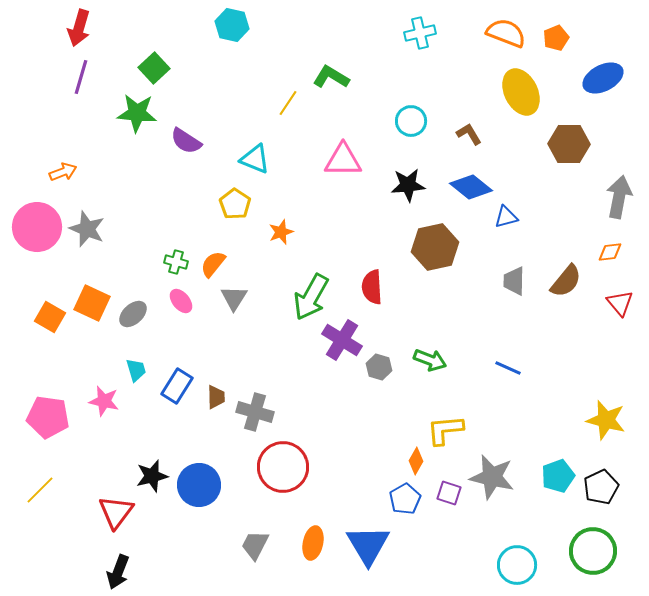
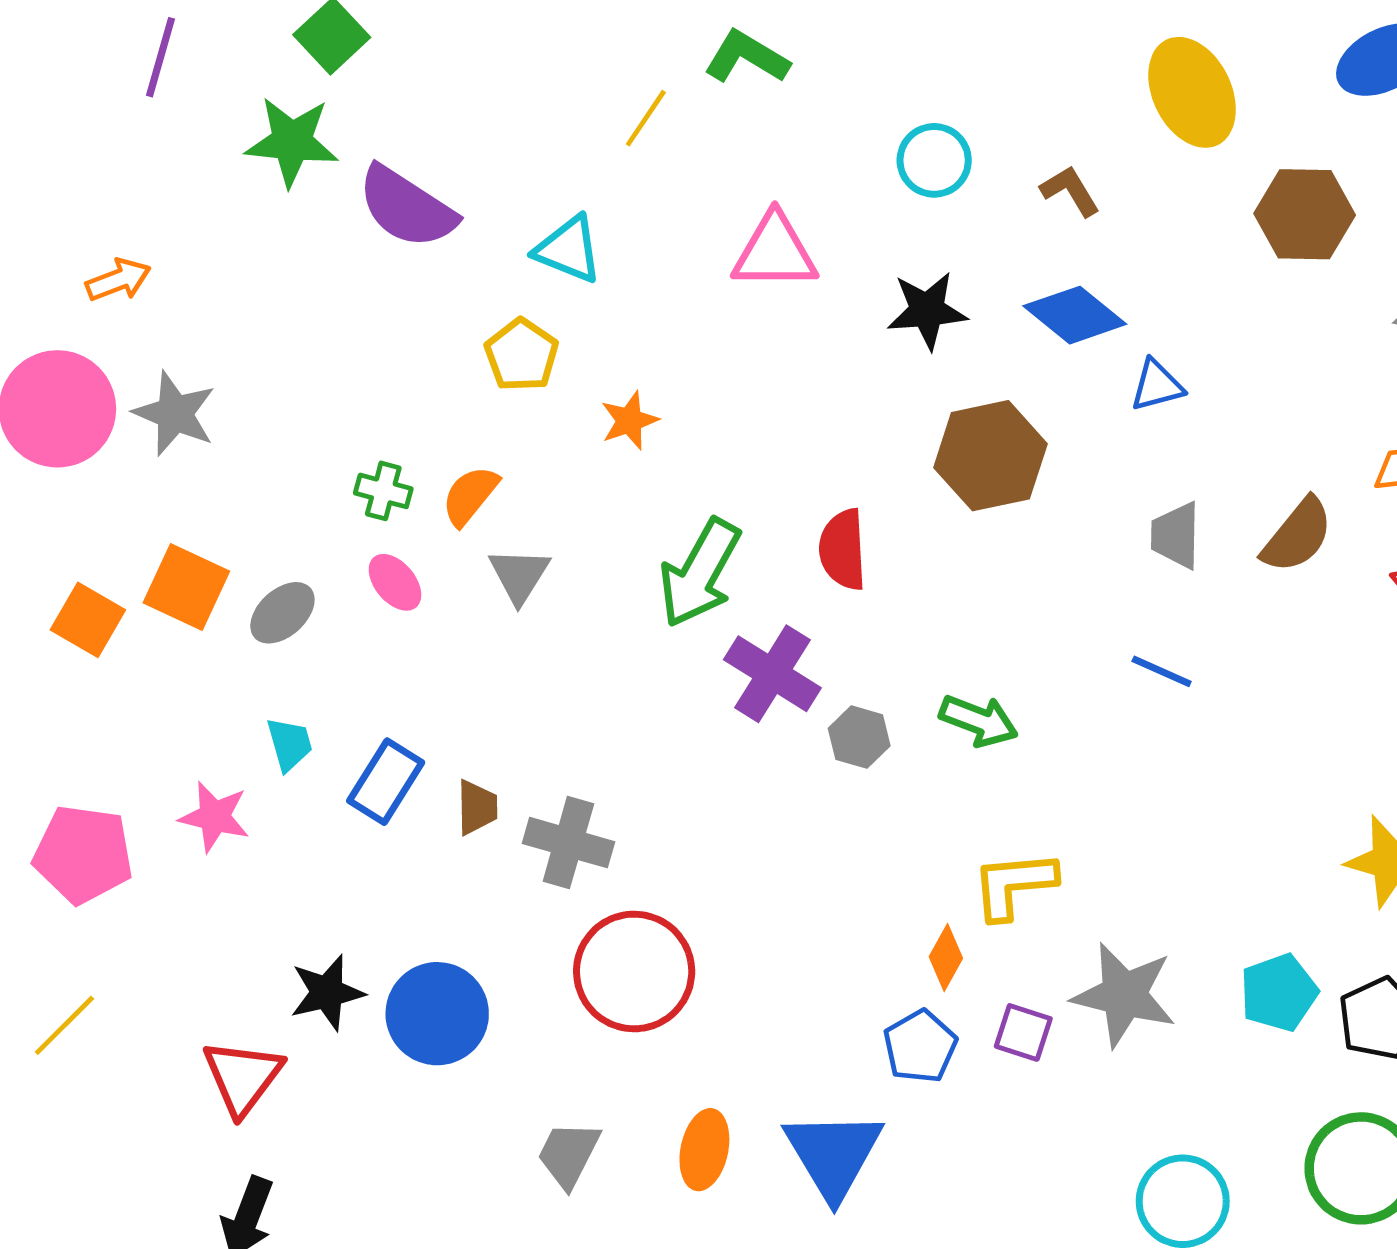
purple semicircle: (186, 141) -> (407, 207), size x1.4
blue line: (508, 368) -> (1162, 671), moved

